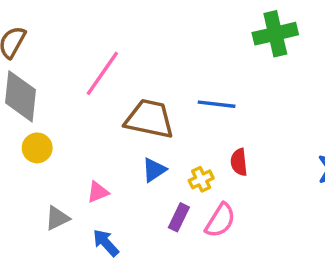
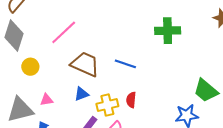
yellow circle: (37, 148) -> (30, 67), moved
yellow cross: (201, 179) -> (107, 105), size x1.5
gray triangle: (57, 218) -> (20, 110), size x1.8

